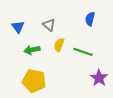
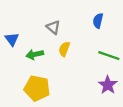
blue triangle: (18, 27) -> (12, 39), moved
green line: (83, 52) -> (109, 56), moved

